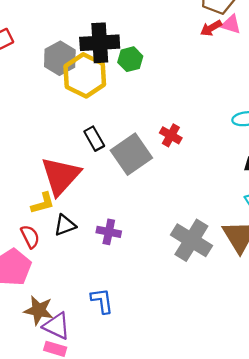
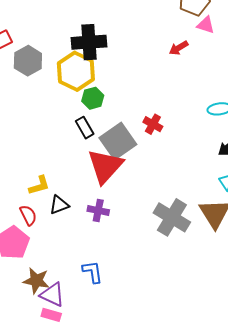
red arrow: (211, 28) -> (179, 48), moved
gray hexagon: (60, 58) -> (28, 61), moved
green hexagon: (130, 59) -> (93, 98), moved
red triangle: (61, 176) -> (105, 166), moved

